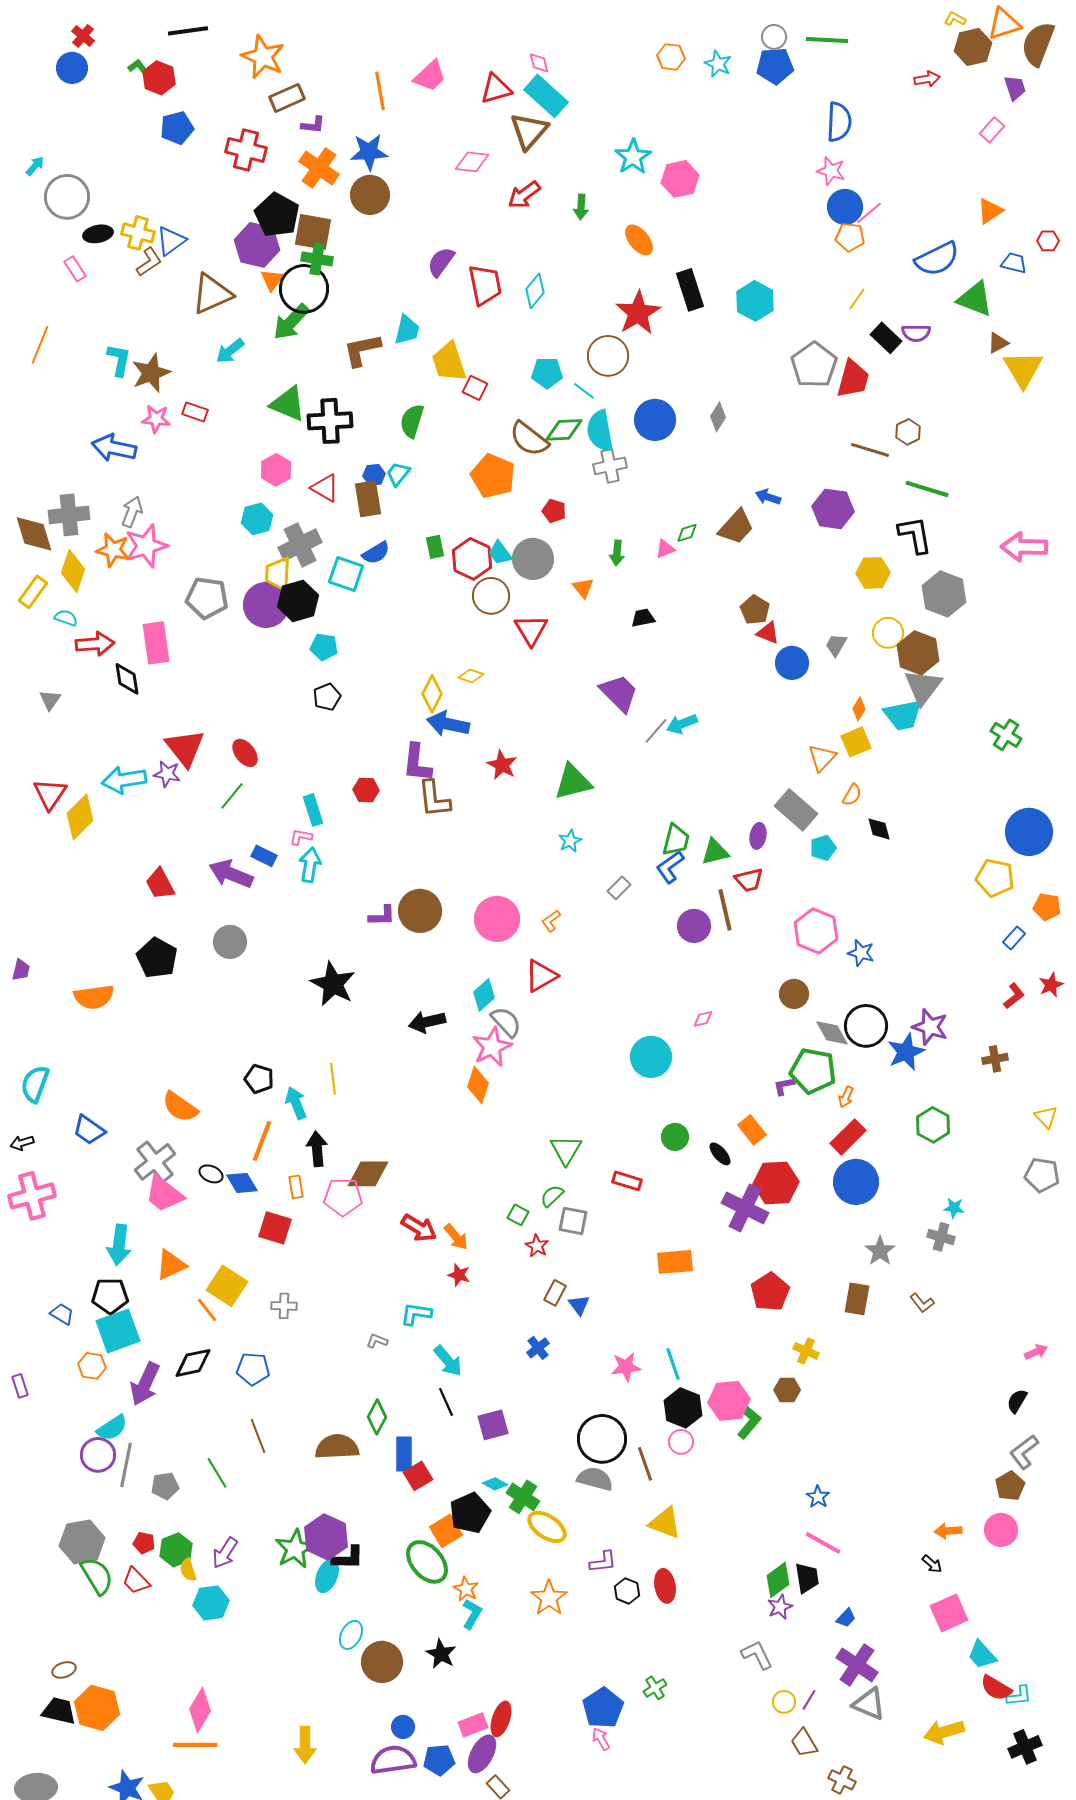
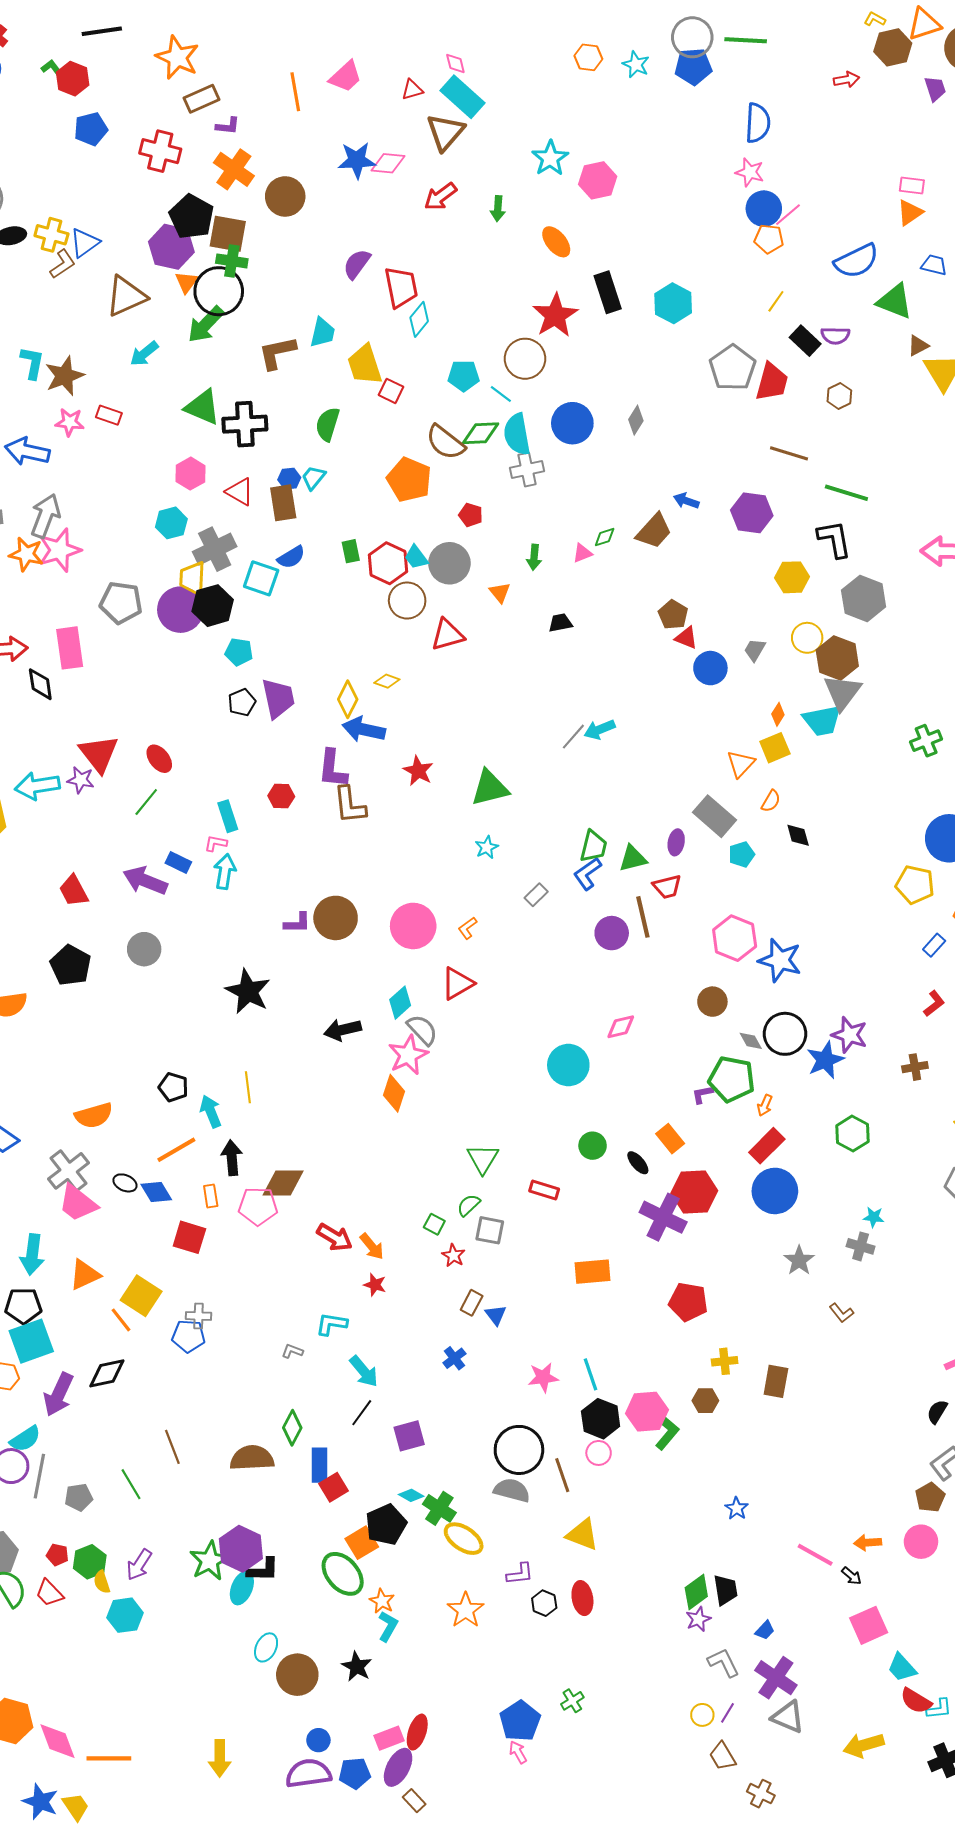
gray circle: (774, 37) -> (692, 37), size x1.6
red triangle: (496, 89) -> (412, 90), size x0.7
pink rectangle: (992, 130) -> (912, 185), moved, turned 55
blue star: (369, 152) -> (357, 160), moved
cyan diamond: (535, 291) -> (419, 319), moved
brown hexagon: (908, 432) -> (839, 396), moved
gray arrow: (132, 512) -> (45, 516), size x1.4
red triangle: (531, 630) -> (447, 635), turned 45
purple trapezoid: (619, 693) -> (278, 698), moved, turned 33
green cross: (1006, 735) -> (926, 741), turned 36
blue star: (861, 953) -> (780, 960), size x1.6
pink diamond: (703, 1019) -> (621, 1027), size x1.4
gray diamond: (832, 1033) -> (751, 1041), size x0.7
orange semicircle: (180, 1107) -> (94, 1115), turned -51
orange line: (262, 1141) -> (176, 1150), turned 39
red pentagon: (770, 1292) -> (688, 1302), turned -30
brown rectangle: (857, 1299) -> (776, 1381), moved
yellow cross: (806, 1351) -> (725, 1361), turned -30
blue pentagon: (253, 1369) -> (188, 1336), moved
black line: (446, 1402) -> (362, 1413), turned 60
pink line: (823, 1543) -> (815, 1555), moved
gray L-shape: (757, 1655) -> (724, 1663), moved
pink diamond: (200, 1710) -> (57, 1741), moved, turned -51

